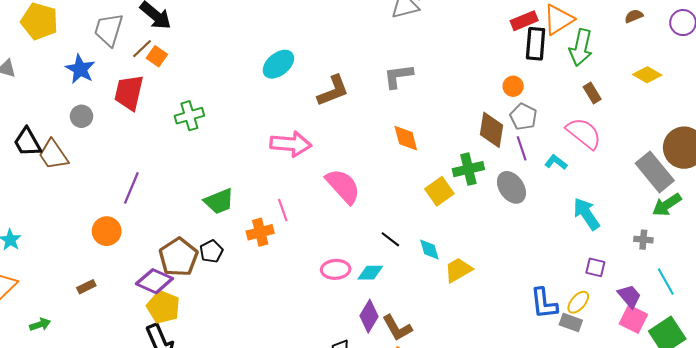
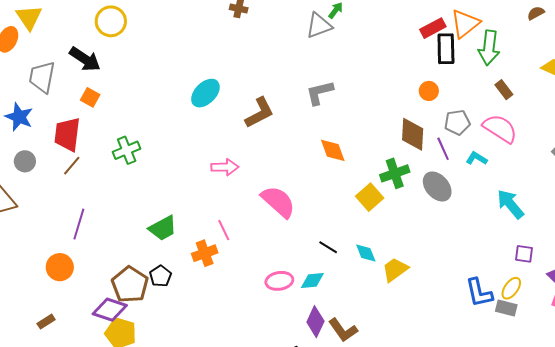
brown line: (142, 49) -> (72, 166), moved
gray pentagon: (523, 117) -> (457, 122), moved, turned -30
pink arrow: (291, 144) -> (225, 167), size x0.7

